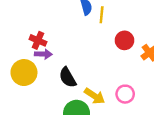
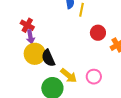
purple arrow: (43, 54) -> (30, 37), turned 72
yellow circle: (24, 73) -> (35, 54), moved

